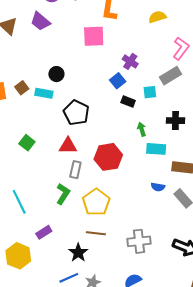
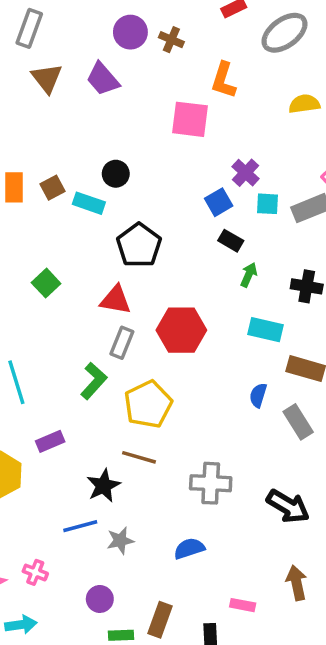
cyan square: (150, 92) -> (267, 204), moved
green arrow: (142, 129) -> (249, 275), moved, turned 32
blue semicircle: (158, 187) -> (258, 395), turned 88

